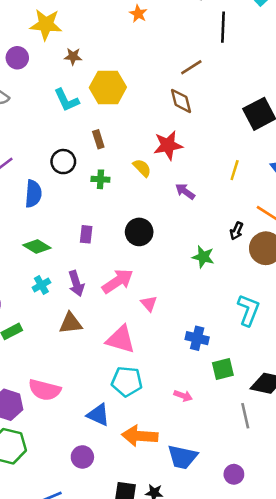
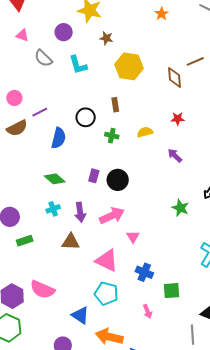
cyan L-shape: (66, 100) -> (78, 65), moved
brown diamond: (181, 101) -> (175, 77), moved
red star: (168, 145) -> (178, 119), moved, size x0.6
yellow semicircle: (142, 168) -> (145, 132), turned -70
black circle: (139, 232) -> (118, 180), moved
blue cross: (197, 338) -> (144, 272), moved
green square: (223, 369) -> (172, 291), moved
pink arrow: (183, 396) -> (147, 311), turned 40

